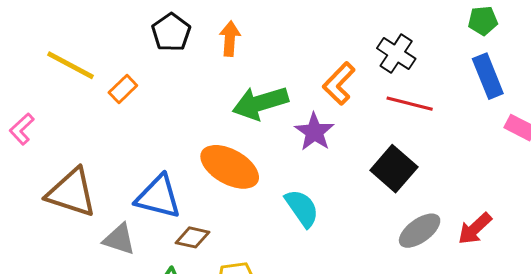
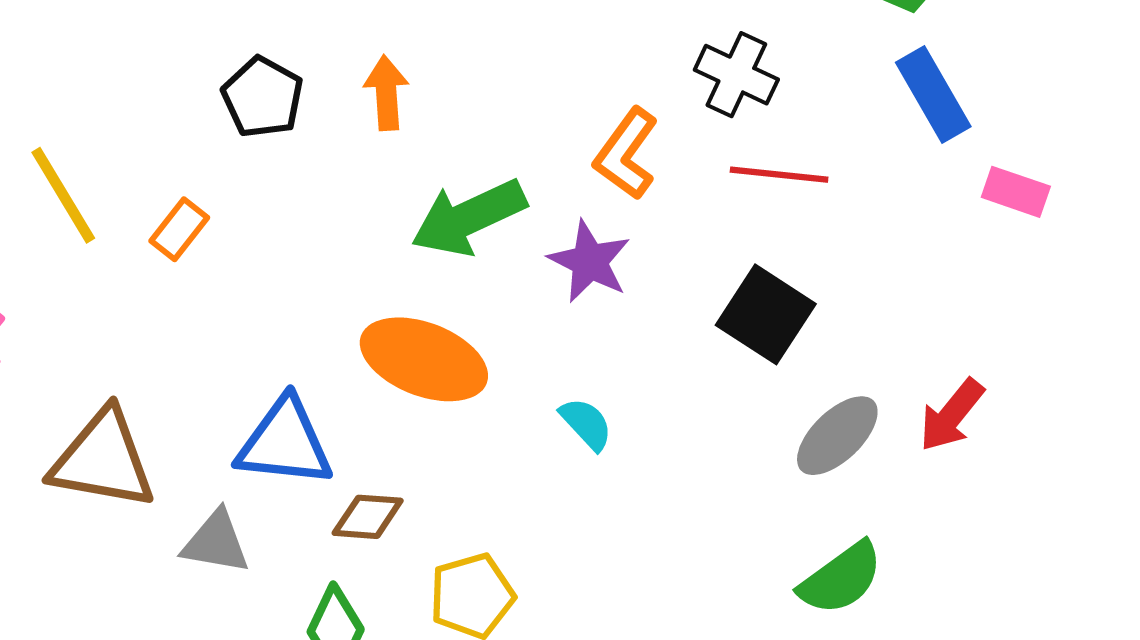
yellow line: (71, 65) -> (63, 195), turned 39
cyan semicircle: (302, 208) -> (586, 424), size x0.7

